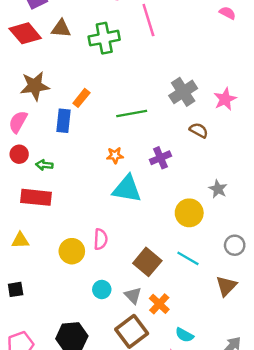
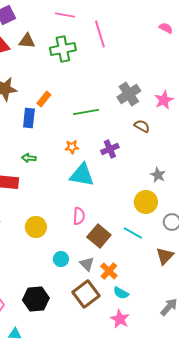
green arrow: (44, 165) -> (29, 158), moved
yellow circle: (189, 213) -> (146, 202), moved
pink semicircle: (101, 239) -> (79, 216), moved
cyan semicircle: (184, 335) -> (121, 293), moved

